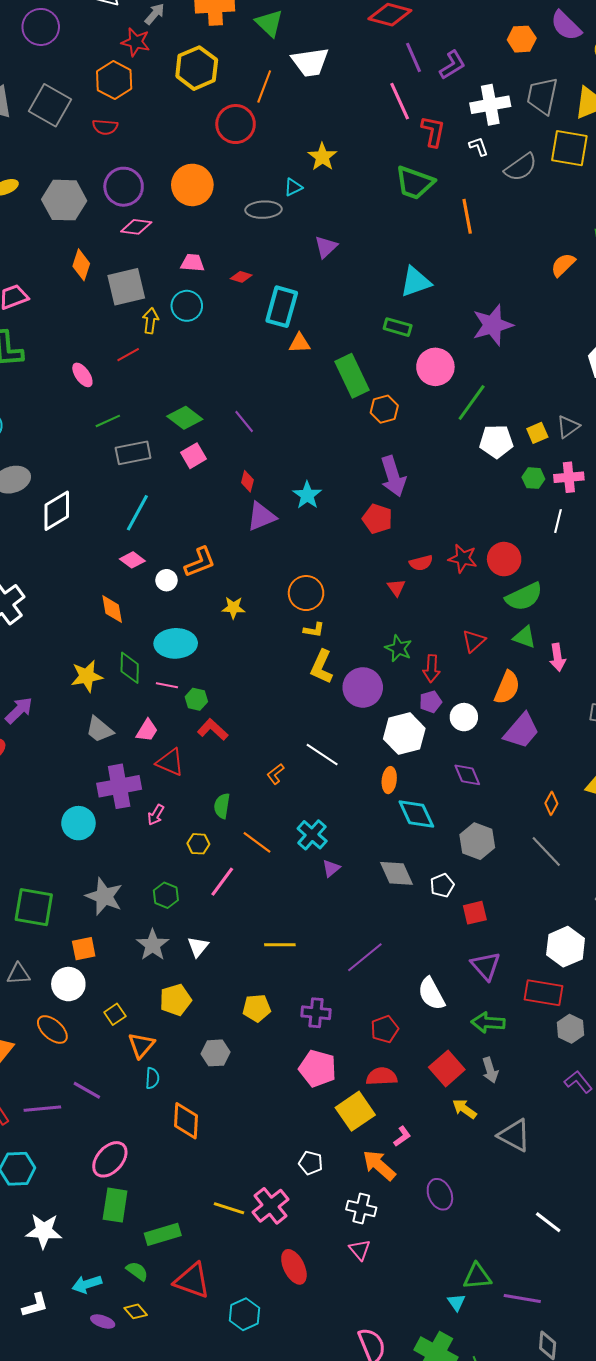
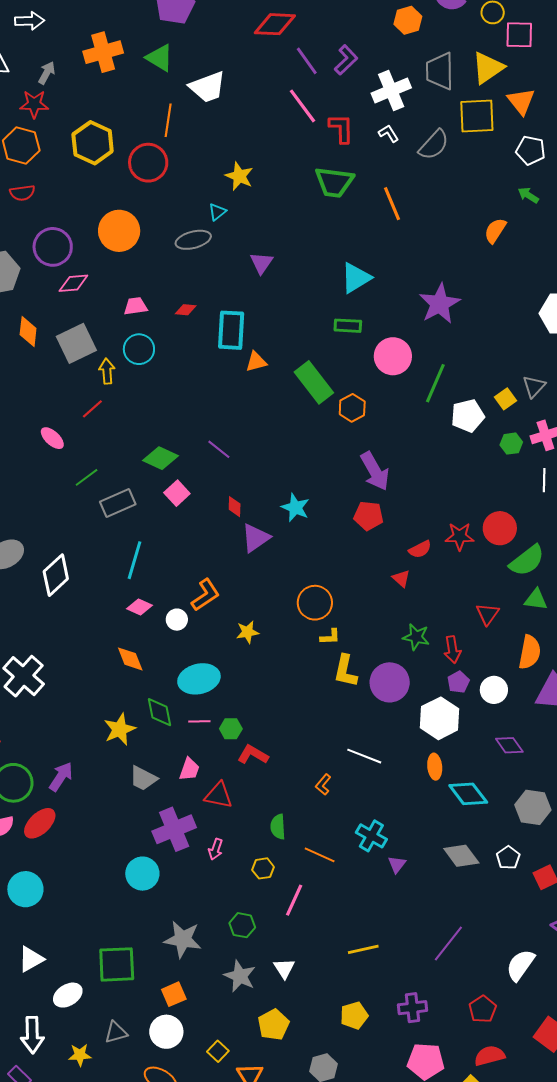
yellow hexagon: (197, 68) -> (93, 143), moved
white semicircle: (431, 994) -> (520, 965), turned 76

